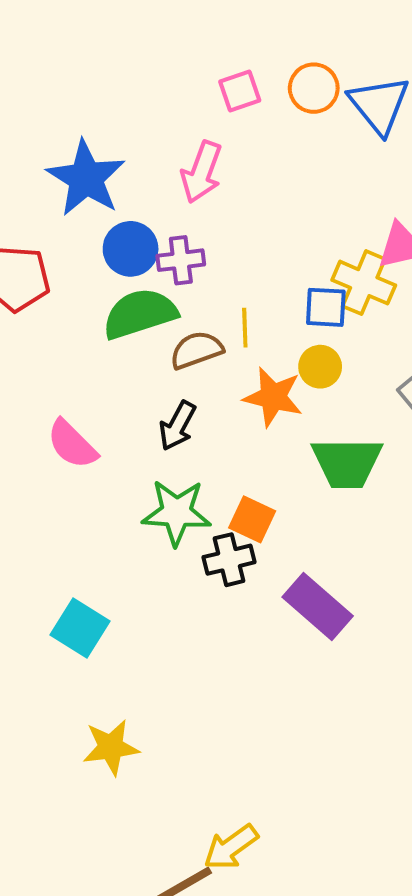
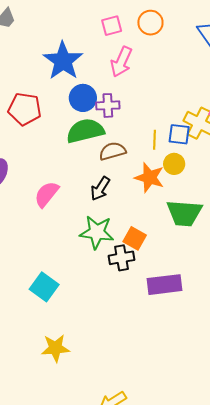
orange circle: (314, 88) -> (150, 23), moved
pink square: (240, 91) -> (112, 26), moved
yellow line: (245, 328) -> (155, 140), moved
pink semicircle: (72, 444) -> (47, 194), turned 80
purple rectangle: (318, 607) -> (164, 285), turned -52

